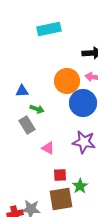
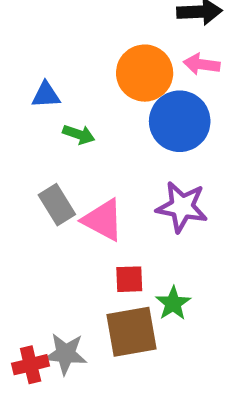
gray rectangle: (27, 125) -> (57, 205), moved
pink triangle: (48, 148) -> (103, 220), size x1.5

